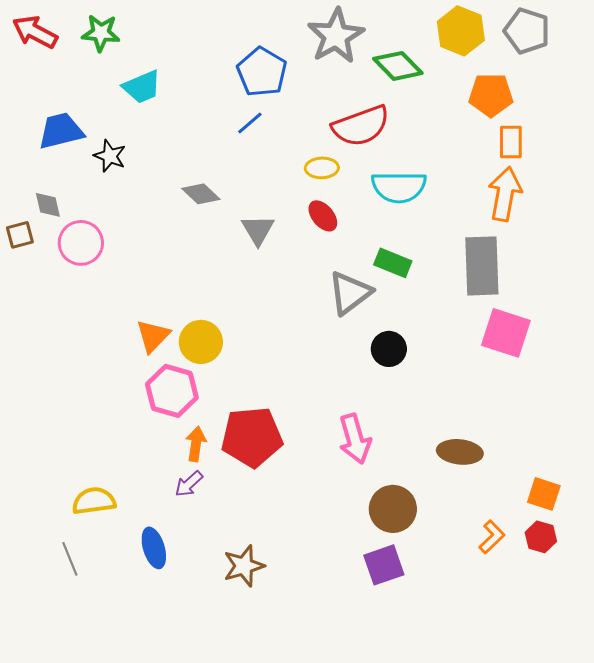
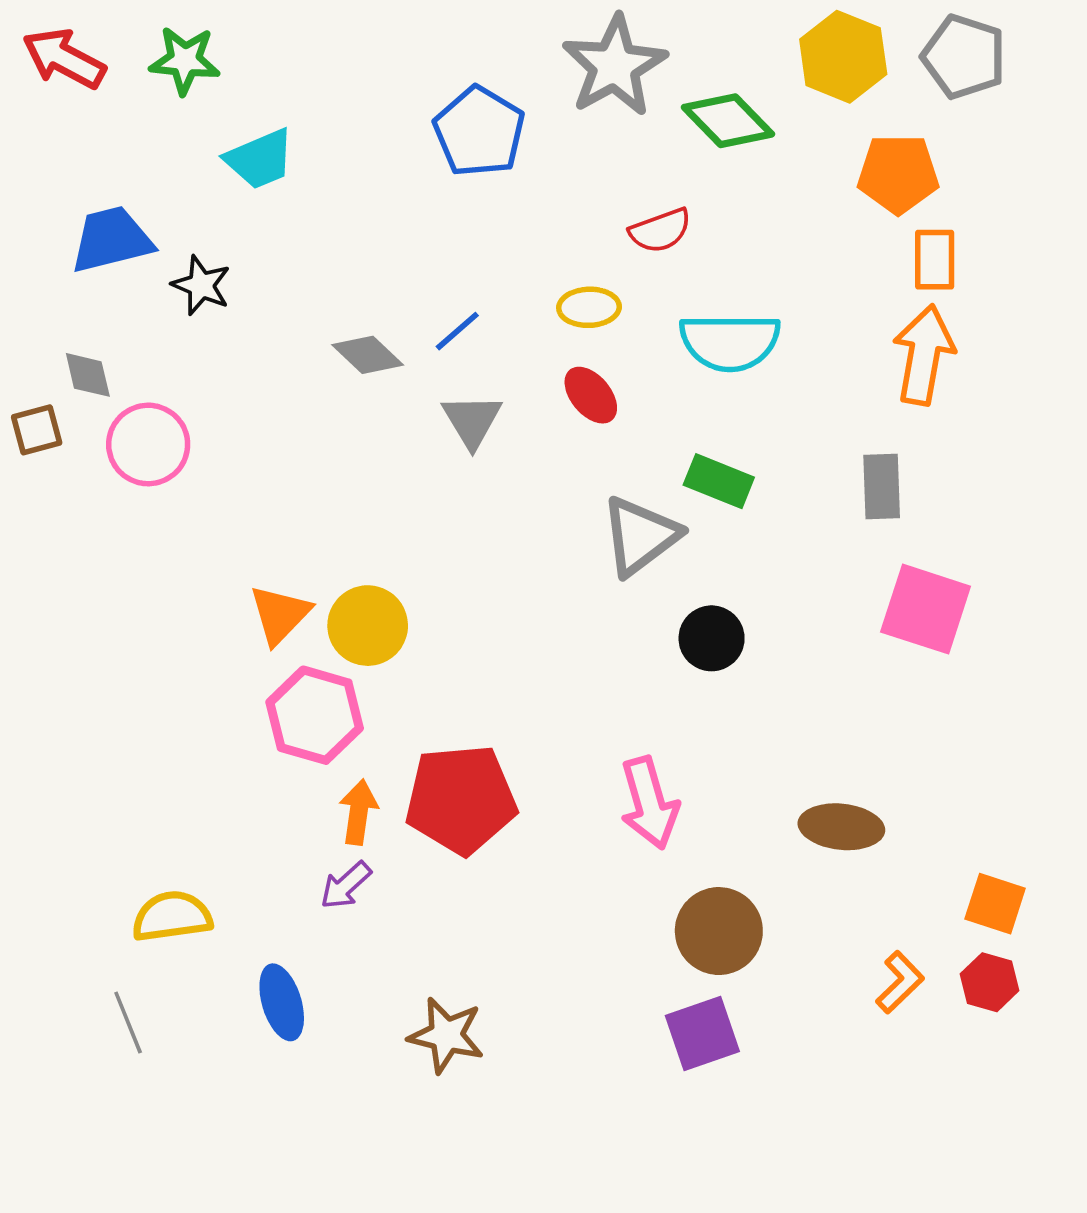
blue line: (250, 123) -> (457, 331), moved
red semicircle: (361, 126) -> (660, 230), size x0.6
gray rectangle: (482, 266) -> (882, 487), size x0.6
brown star: (244, 566) -> (446, 1035), turned 30

